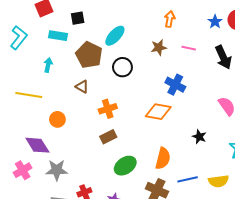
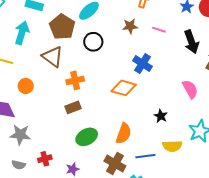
cyan arrow: (48, 65) -> (22, 33), size x1.6
brown triangle: (82, 87) -> (53, 57), size x1.6
yellow semicircle: (219, 181) -> (172, 146), moved

